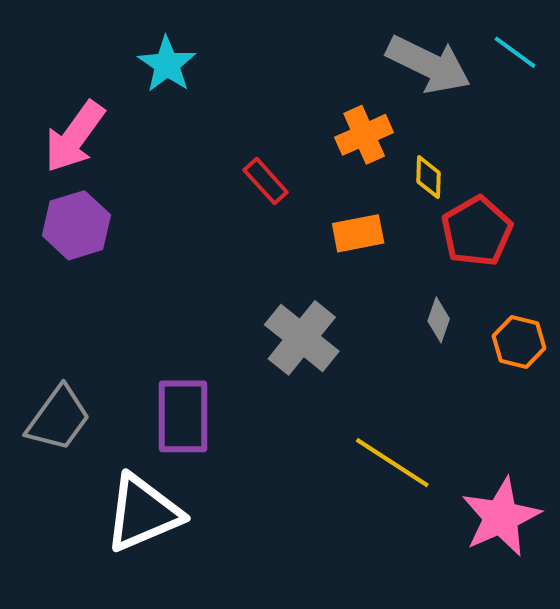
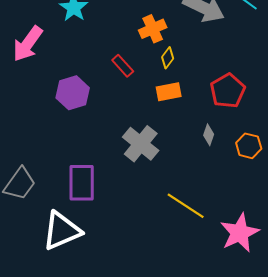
orange cross: (364, 135) -> (153, 29), moved
yellow diamond: (428, 177) -> (168, 58), moved, turned 35
purple hexagon: (76, 225) -> (73, 93), moved

